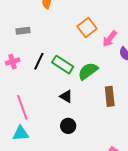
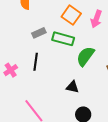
gray rectangle: (23, 31) -> (39, 33), moved
green rectangle: (63, 65) -> (63, 39), moved

